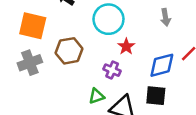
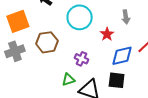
orange square: (33, 26) -> (18, 21), turned -35
red star: (126, 46) -> (107, 34), moved

